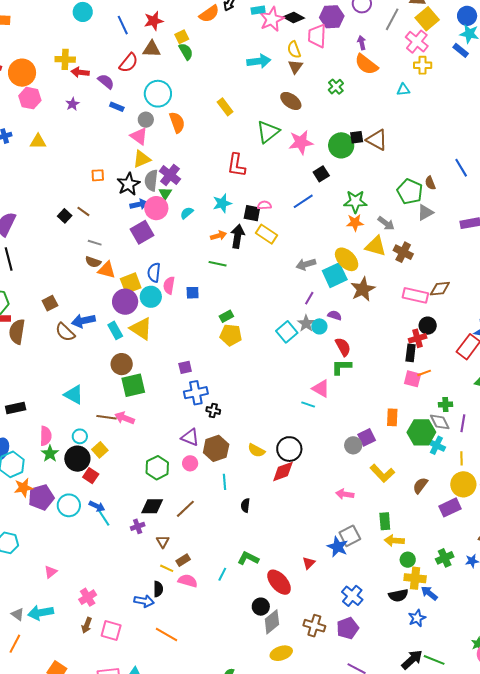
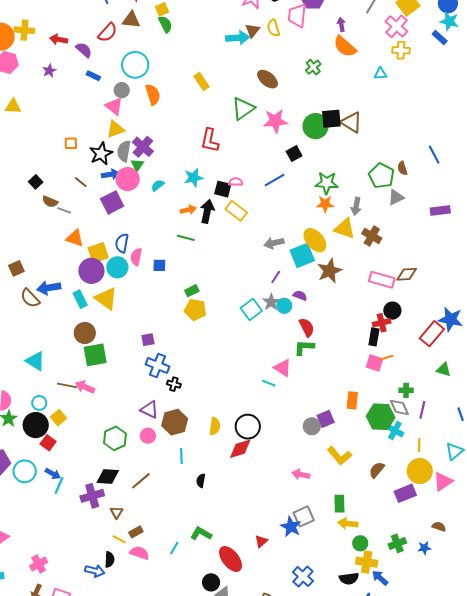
yellow cross: (65, 59) -> (24, 30), moved
brown triangle: (295, 67) -> (252, 30), moved
black square: (357, 137) -> (331, 119), size x1.5
brown line: (83, 211) -> (81, 182), moved
gray arrow: (386, 223) -> (356, 206), turned 60
brown semicircle: (93, 262) -> (50, 202), moved
blue cross: (196, 393) -> (157, 365), turned 30
yellow semicircle: (256, 450) -> (215, 426), turned -114
cyan line: (104, 518) -> (59, 486), turned 54
purple cross: (138, 526) -> (92, 496), size x1.6

